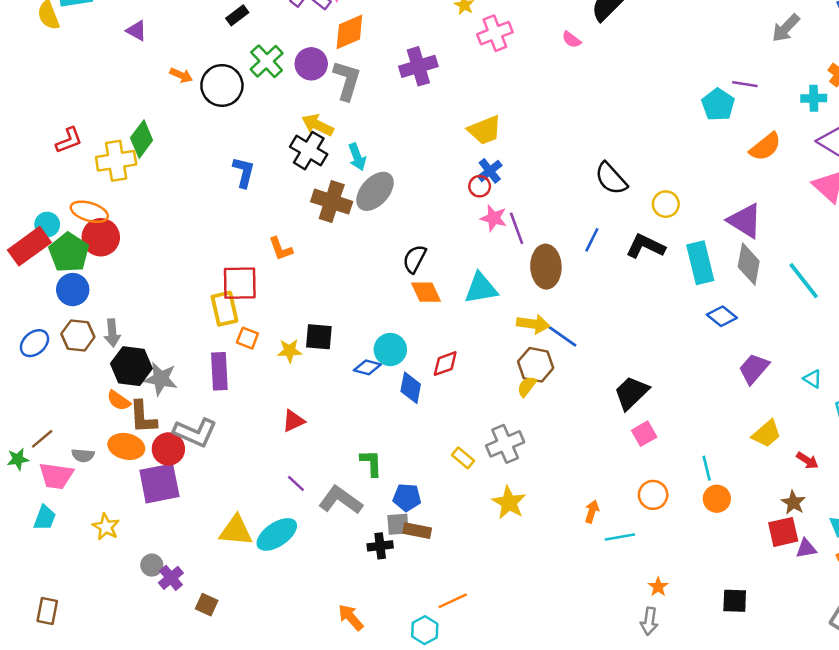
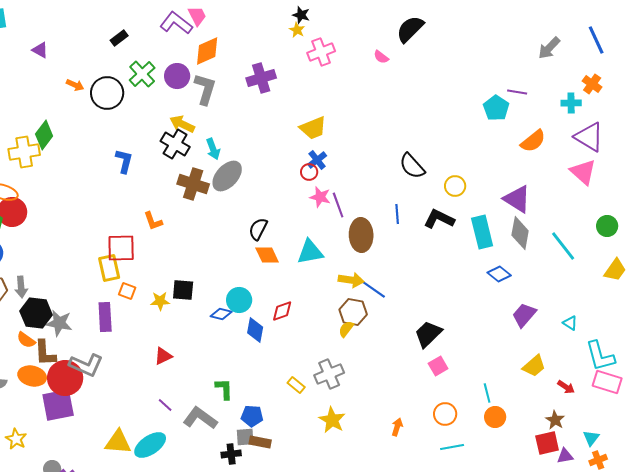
blue line: (592, 240) -> (397, 214), turned -30
red circle: (168, 449) -> (65, 378), size x1.4
cyan line: (620, 537) -> (452, 447), moved

